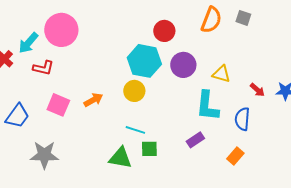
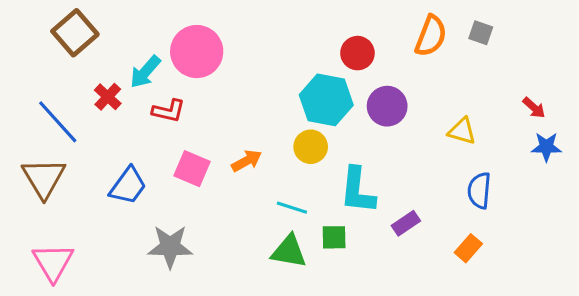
yellow triangle: (221, 74) -> (462, 131), moved
red arrow: (257, 90) -> (534, 108), moved
cyan L-shape: (207, 106) -> (357, 190), moved
cyan line: (135, 130) -> (292, 208), moved

